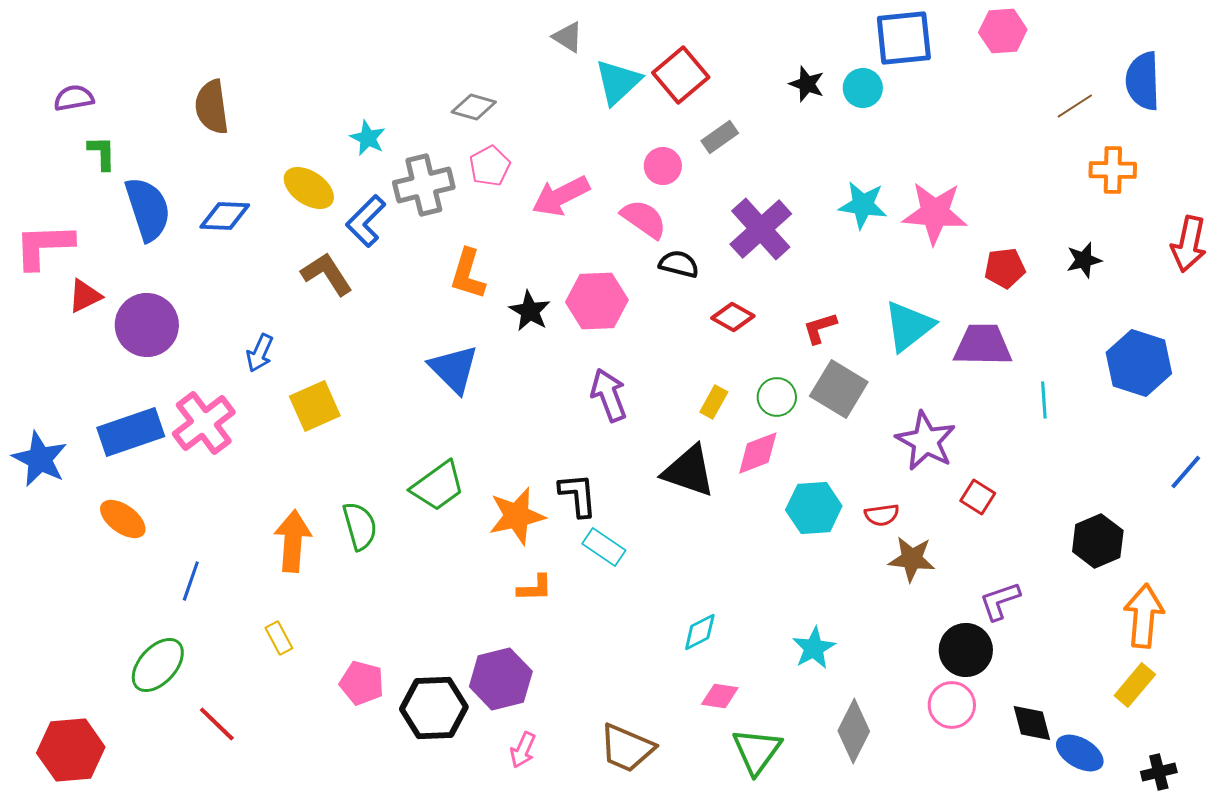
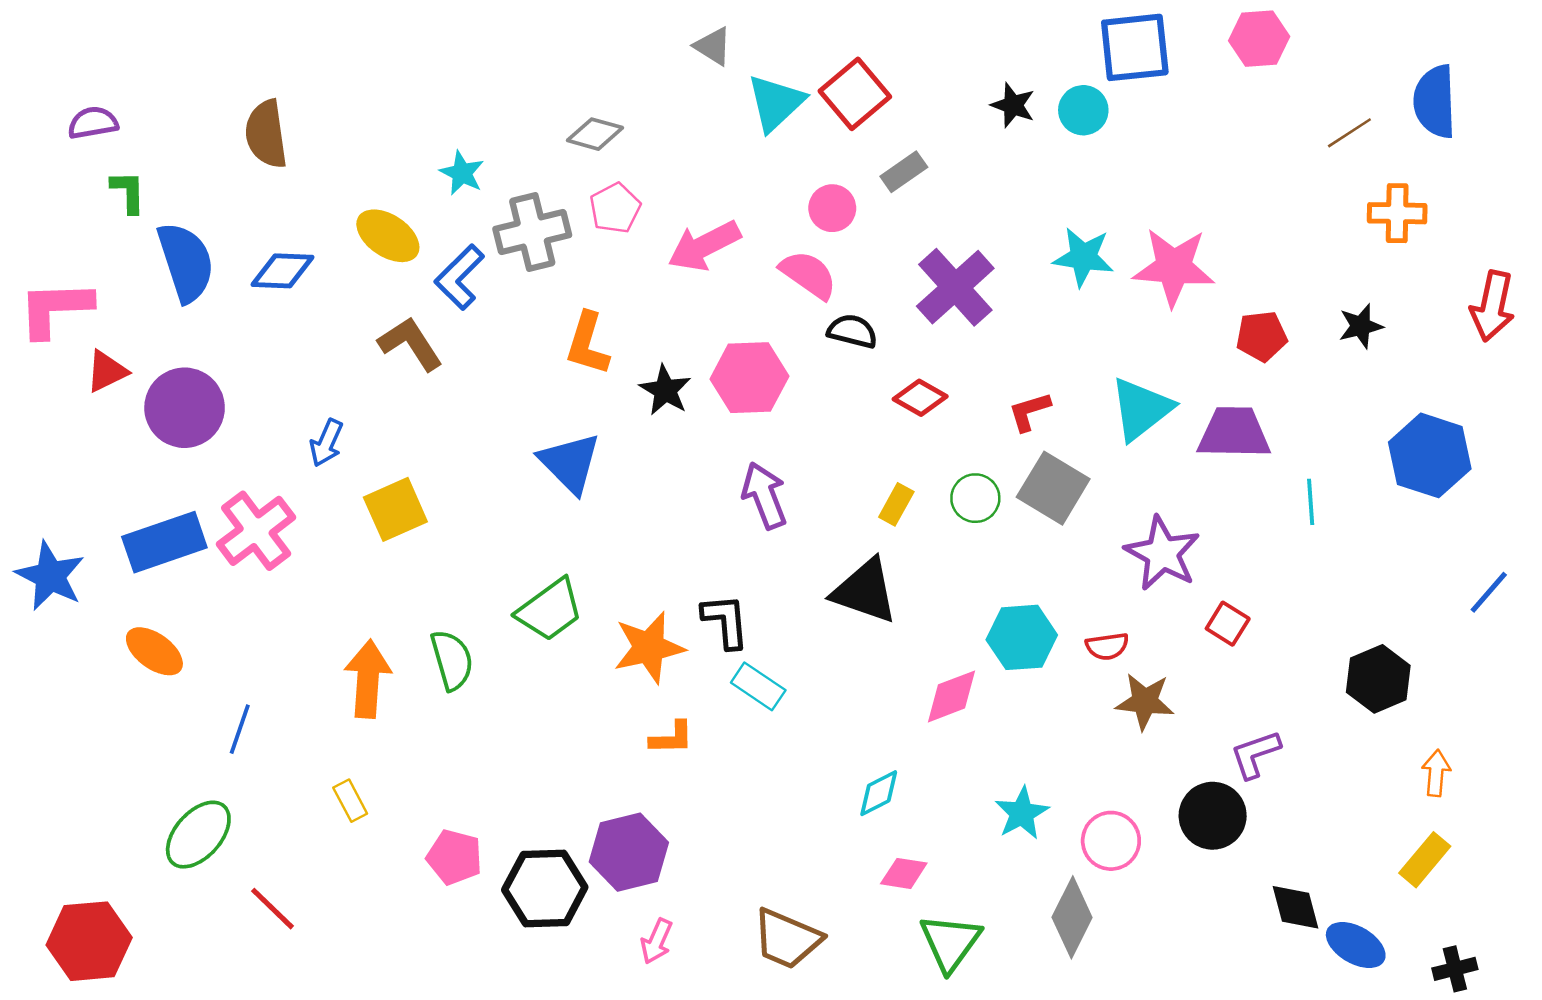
pink diamond: (758, 453) -> (952, 696), moved
orange arrow: (1144, 616) -> (1436, 773), size x0.6
pink circle: (952, 705) -> (1111, 841), moved

